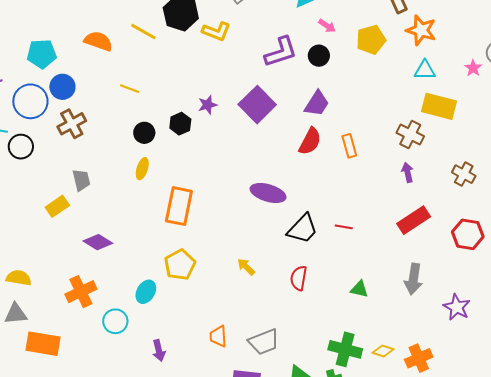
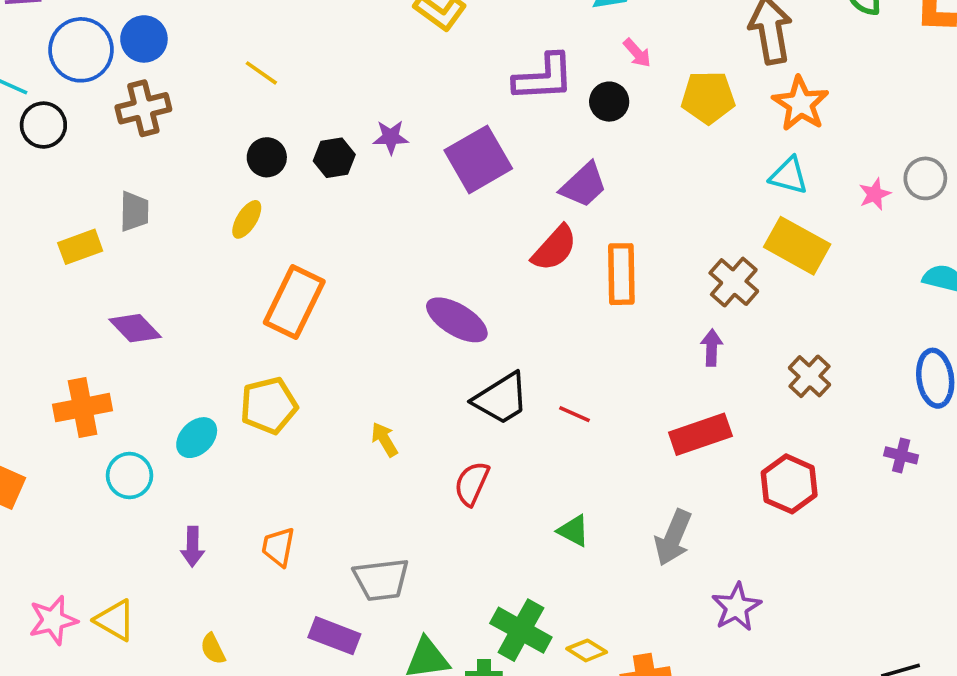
orange rectangle: (349, 146) -> (621, 274), size x1.4
orange trapezoid: (218, 336) -> (278, 547), moved

